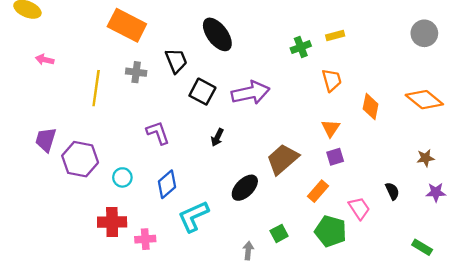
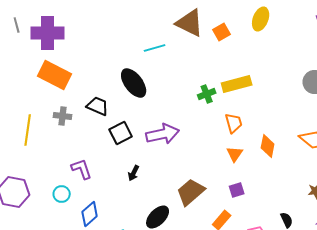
yellow rectangle: (335, 36) -> (237, 84), size x1.8
black trapezoid: (176, 61) -> (98, 106), turned -45
black square: (202, 92) -> (121, 133), turned 35
orange triangle: (331, 128) -> (235, 154), moved
cyan circle: (122, 177) -> (62, 194), moved

